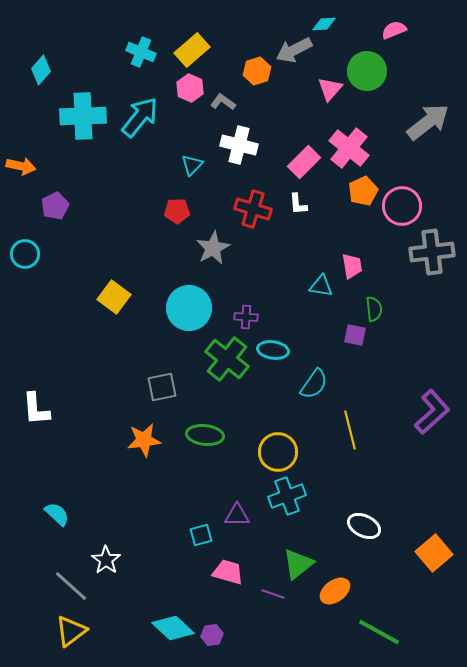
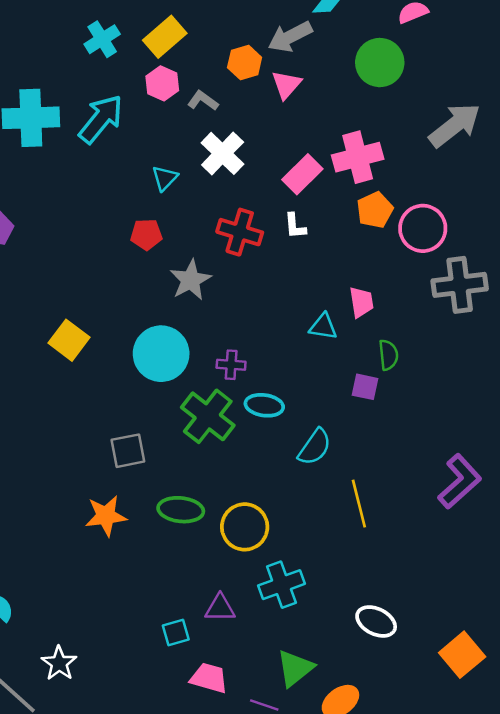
cyan cross: (141, 52) -> (102, 39), turned 36
pink triangle: (330, 89) -> (286, 85), moved
white cross: (239, 145) -> (223, 153), turned 30
pink cross: (349, 148) -> (358, 157), turned 36
yellow circle: (278, 452) -> (245, 527), moved

